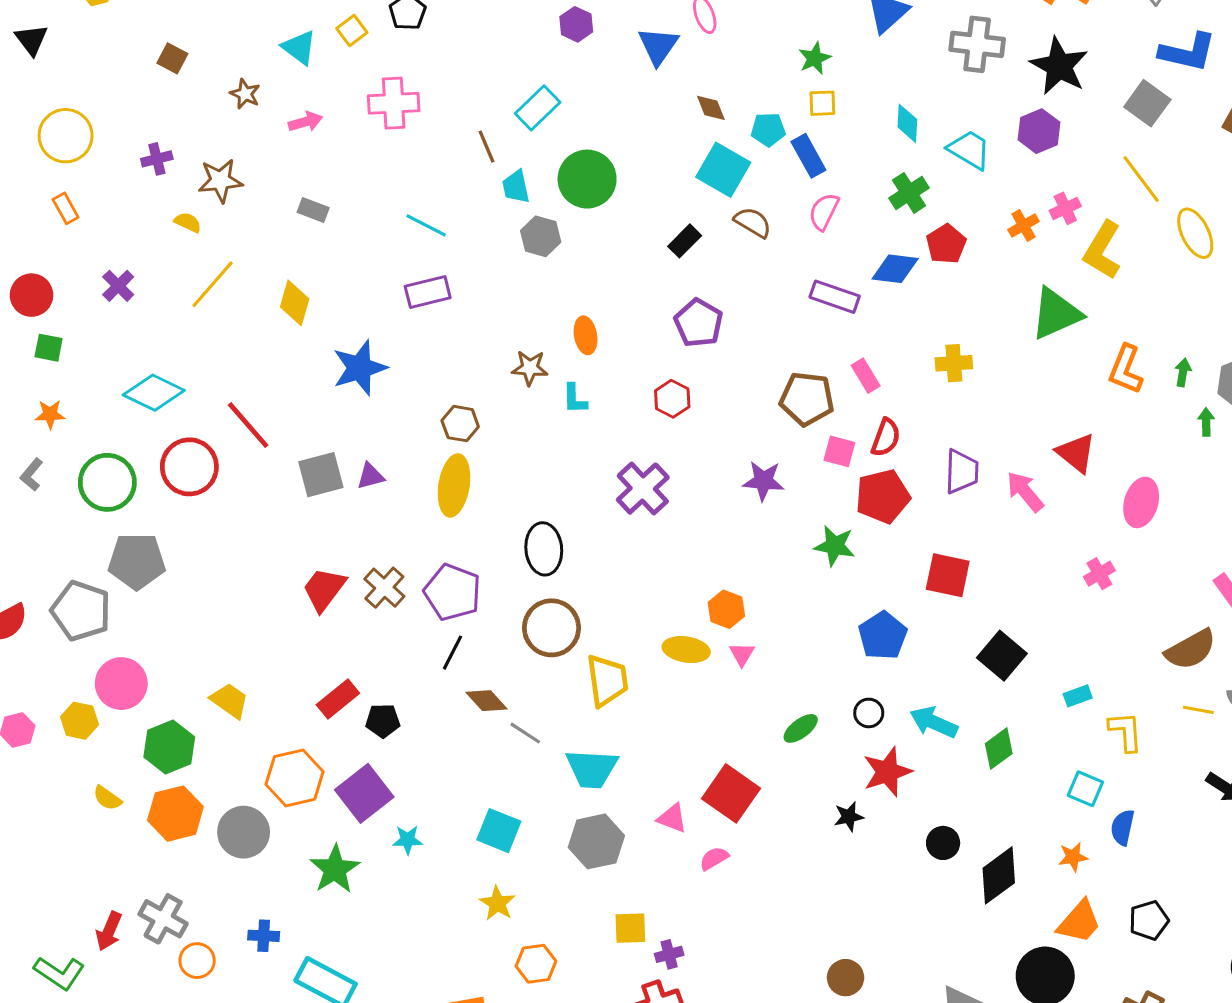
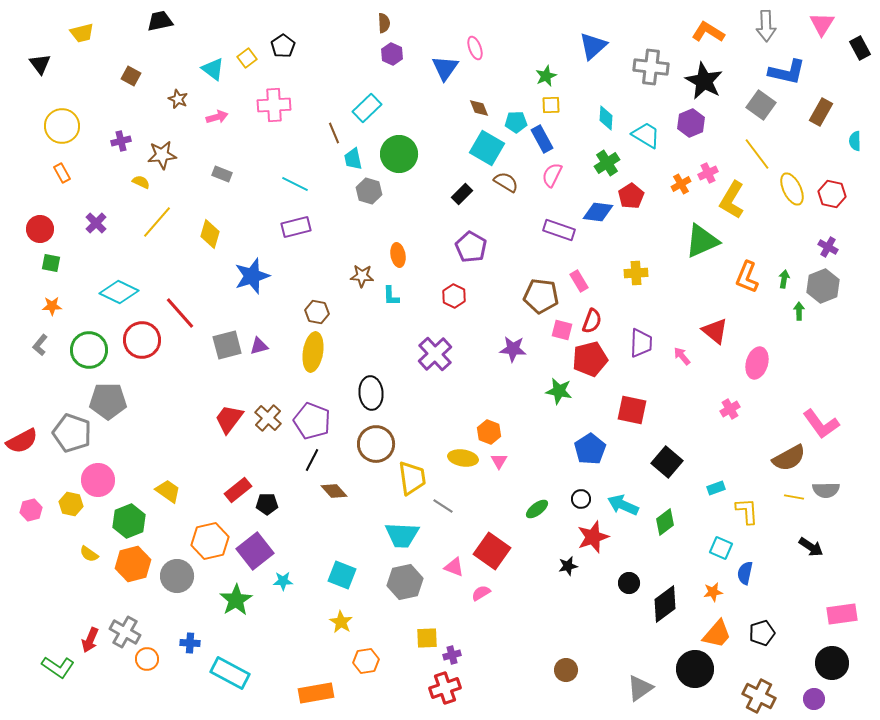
pink arrow: (1025, 492) -> (682, 356), size x0.7
gray line: (525, 733) -> (443, 506), moved

